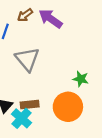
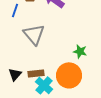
cyan cross: (22, 118) -> (44, 85), moved

